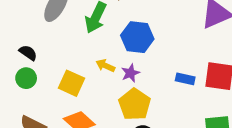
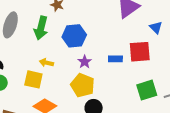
yellow arrow: (105, 66) -> (46, 63), moved
purple star: (130, 73) -> (85, 62), moved

